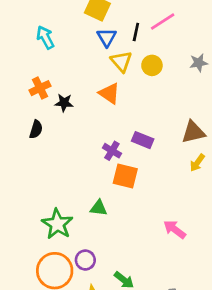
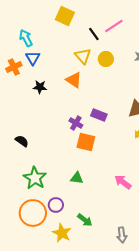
black line: (136, 32) -> (94, 34), turned -48
blue triangle: (107, 37) -> (33, 58), moved
orange cross: (40, 88) -> (14, 67), moved
black semicircle: (36, 129) -> (22, 141), moved, turned -72
green triangle: (99, 208) -> (77, 178), moved

